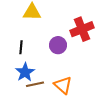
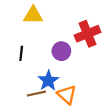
blue star: (25, 72) -> (48, 80), moved

